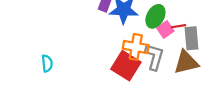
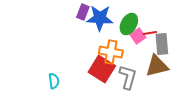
gray L-shape: (154, 57) -> (128, 77), moved
cyan semicircle: (47, 63) -> (54, 81), moved

